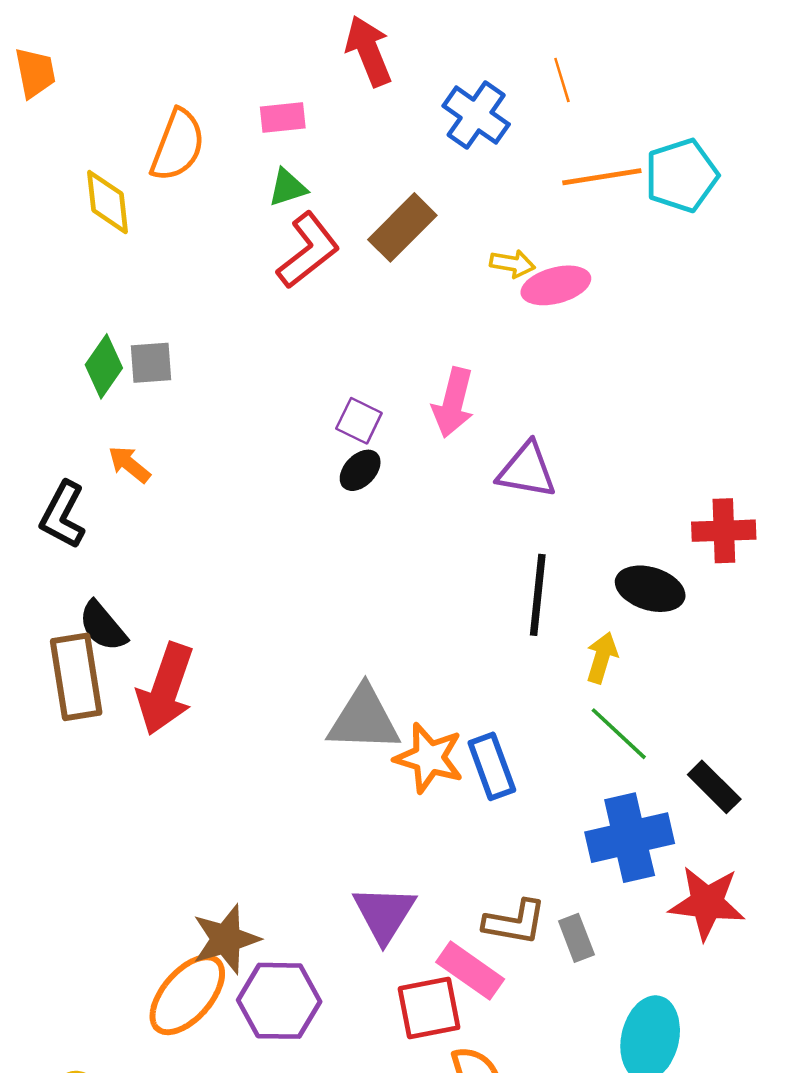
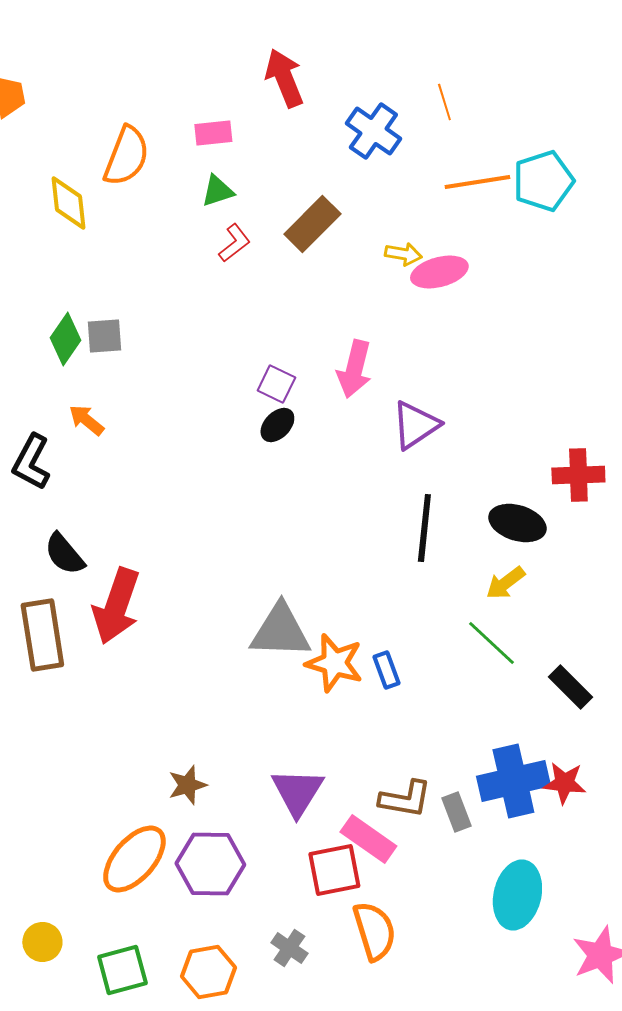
red L-shape: (308, 250) -> (234, 243), size x0.6
purple triangle: (527, 470) -> (415, 425), turned -44
yellow arrow: (602, 658) -> (505, 583), moved, turned -144
brown rectangle: (76, 677) -> (42, 635), moved
blue rectangle: (492, 766) -> (386, 670), size x0.7
blue cross: (630, 838) -> (513, 781), moved
red star: (707, 903) -> (564, 783), size x0.7
brown star: (226, 939) -> (187, 785), moved, size x0.7

